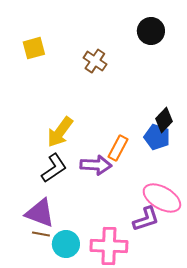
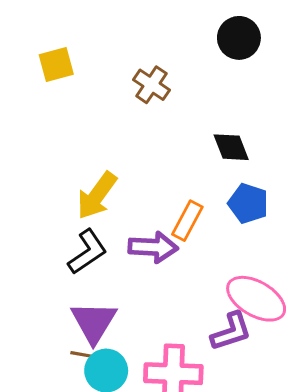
black diamond: (164, 120) -> (231, 147), moved, turned -65
purple triangle: (40, 213) -> (94, 322), moved, turned 40
brown line: (41, 234) -> (84, 355), moved

